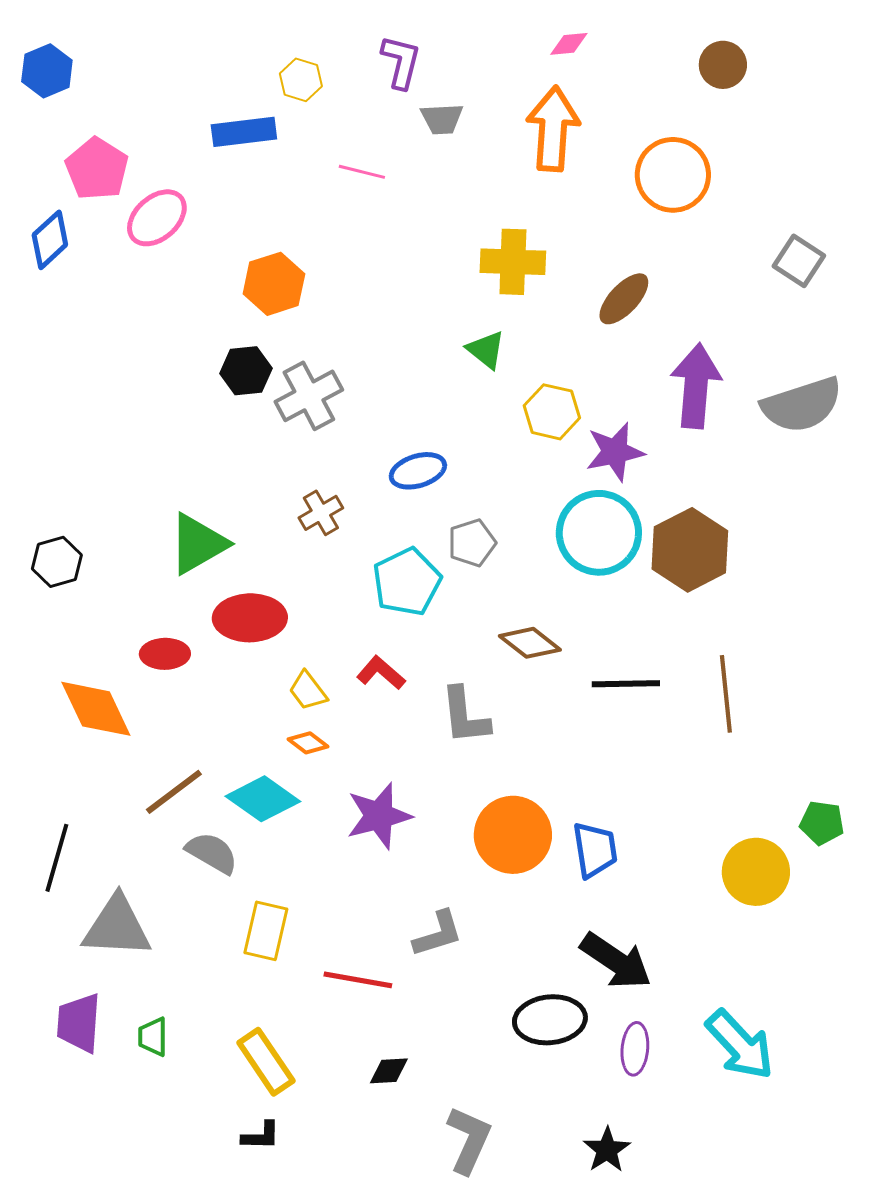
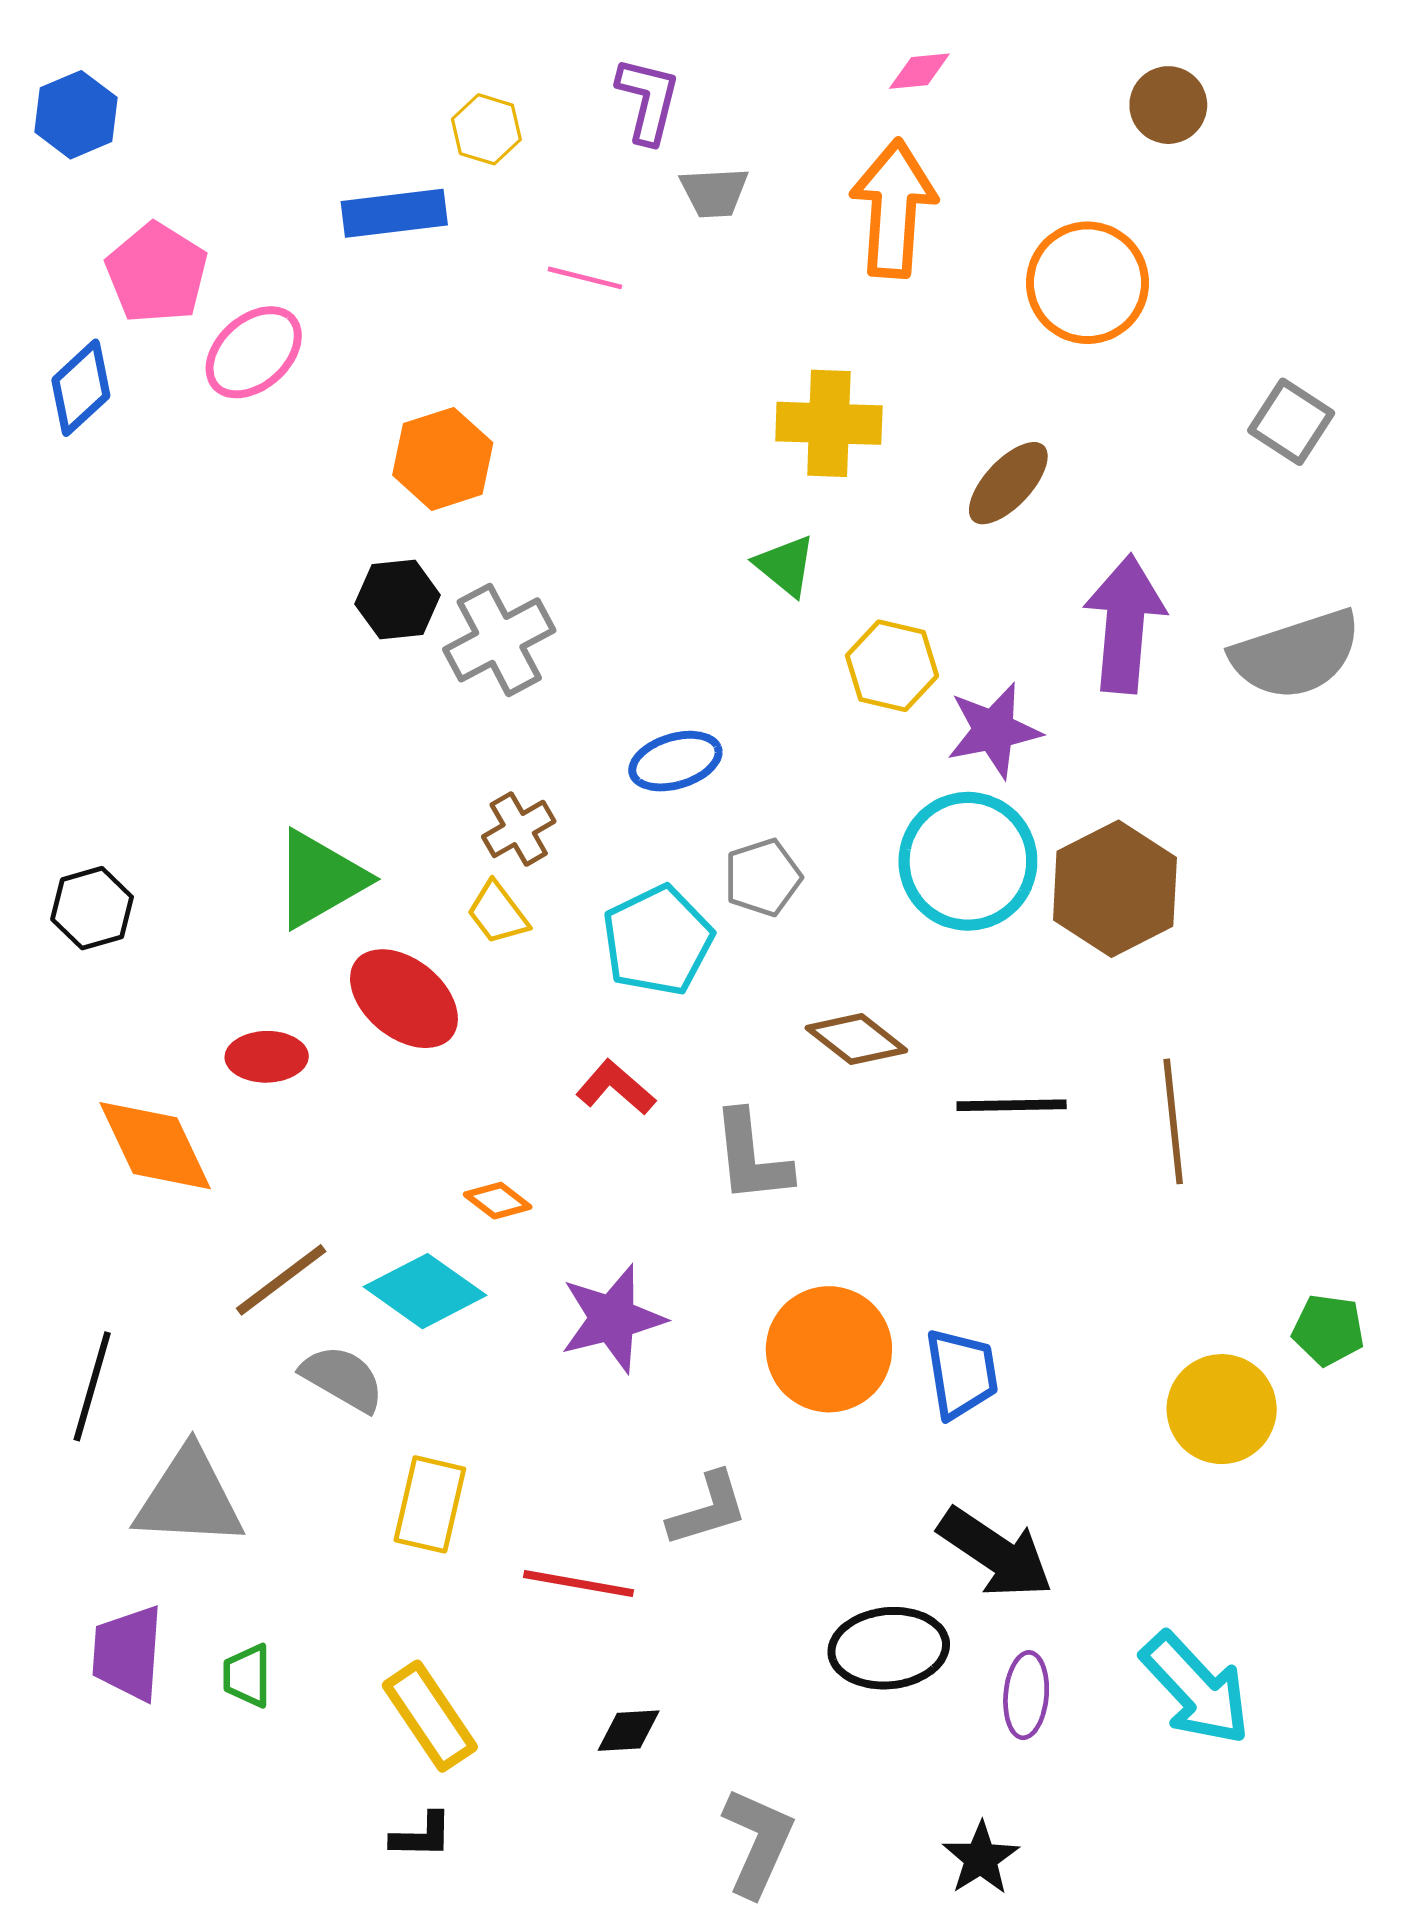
red ellipse: (250, 618) -> (404, 999), turned 40
yellow trapezoid: (308, 691) -> (498, 913), moved

